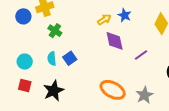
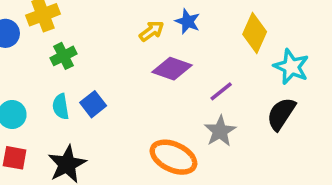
green cross: (55, 31) -> (64, 56), turned 32
purple diamond: (115, 41) -> (172, 69), turned -55
gray star: (144, 95) -> (220, 131), moved

